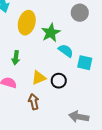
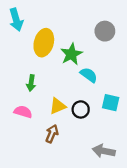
cyan square: (85, 63) -> (111, 103), moved
brown arrow: (34, 102) -> (52, 134), turned 35

